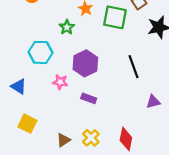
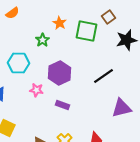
black line: (134, 67) -> (104, 76), turned 75
purple triangle: (153, 102) -> (122, 108), size x1.5

